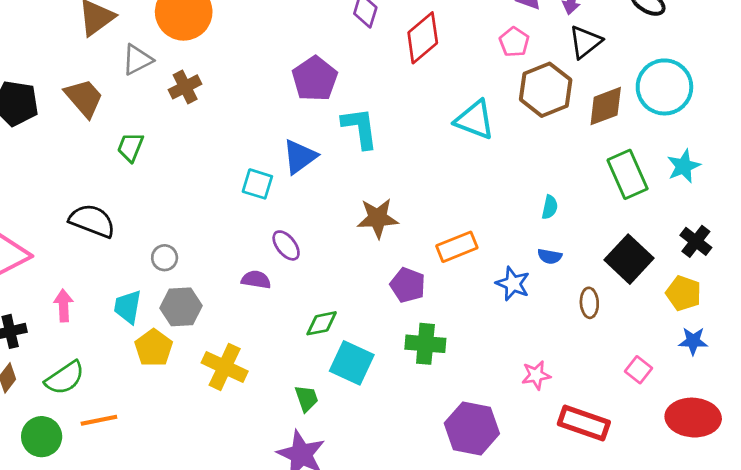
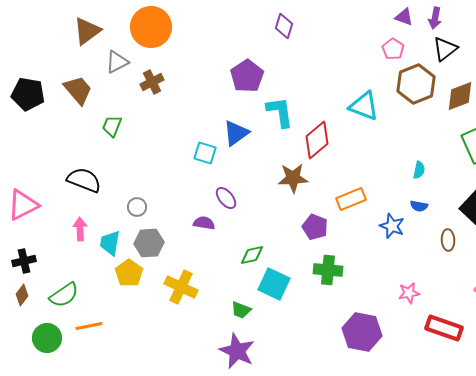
red diamond: (423, 38) -> (317, 140), moved
pink arrow: (63, 306) -> (80, 229), moved
green trapezoid: (307, 398) -> (241, 310), turned 130

